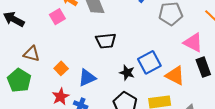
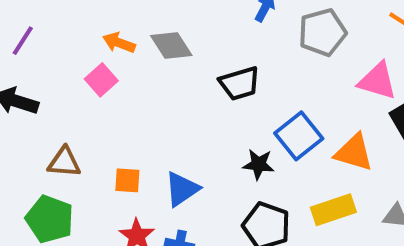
black trapezoid: (106, 41) -> (240, 83), moved
orange square: (61, 68) -> (127, 180), turned -32

